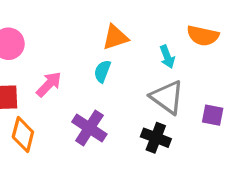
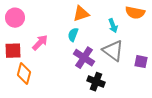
purple cross: (89, 128) -> (84, 58), moved
black cross: (156, 138) -> (96, 82), moved

